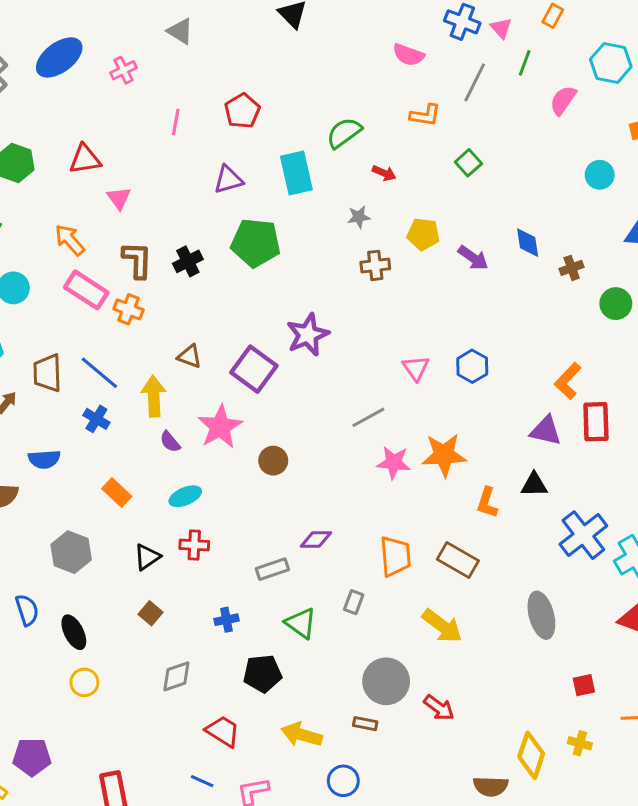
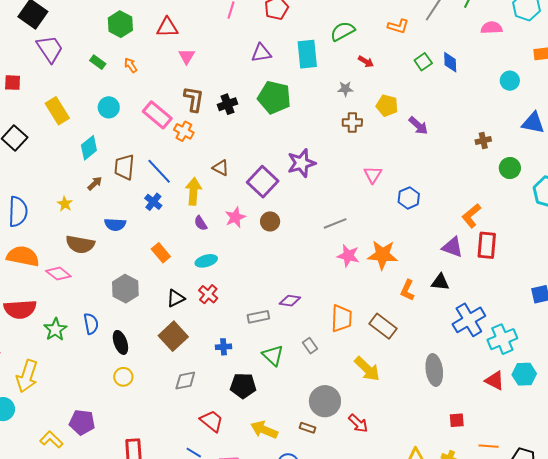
pink semicircle: (563, 100) -> (492, 28), turned 45
orange arrow: (70, 240) -> (131, 65), moved, size x0.7
blue diamond: (528, 243) -> (450, 62), moved
pink triangle: (416, 368) -> (373, 175), moved
pink star: (220, 427) -> (235, 217), size x0.7
brown circle: (273, 461) -> (270, 221), moved
red cross: (194, 545) -> (208, 294), turned 30
gray rectangle: (354, 602) -> (310, 346), turned -63
brown square: (150, 613) -> (173, 336), size x1.8

